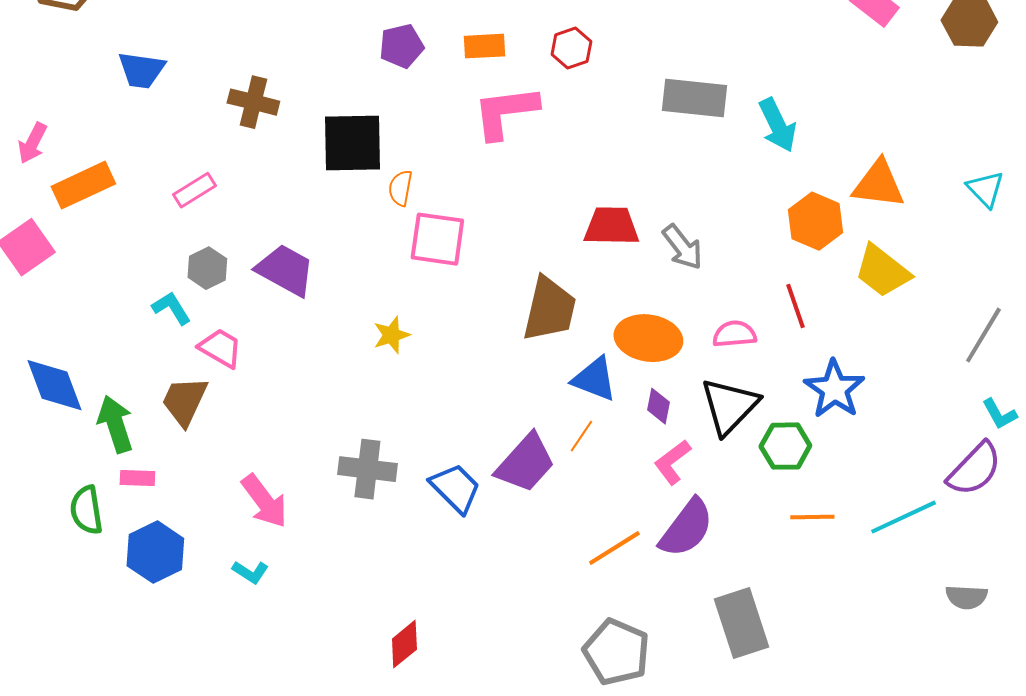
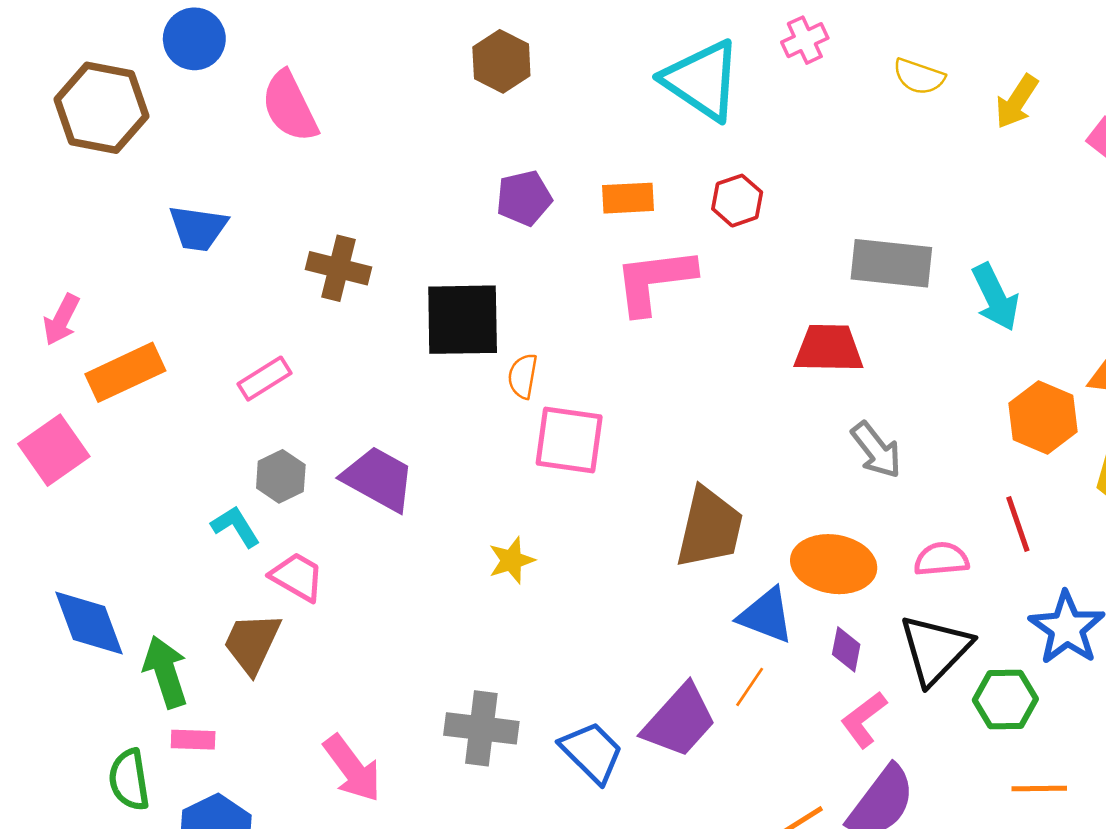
red trapezoid: (611, 226) -> (829, 348), moved

